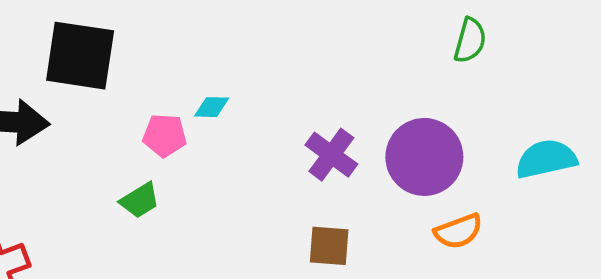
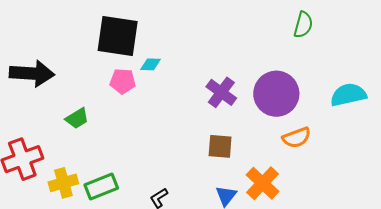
black square: (80, 56) -> (118, 36), moved
green trapezoid: (140, 200) -> (77, 118), moved

